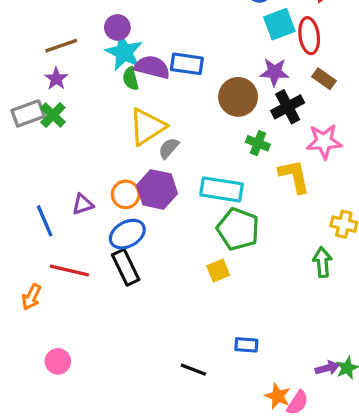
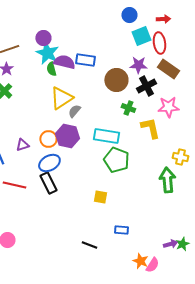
brown rectangle: (324, 79) -> (168, 69), size x1.5
green arrow: (322, 262) -> (167, 180), size x1.4
yellow square: (218, 270) -> (100, 197), moved, turned 32

